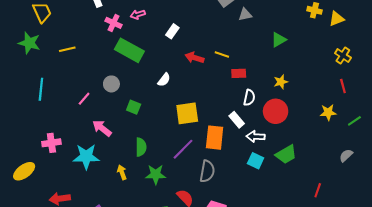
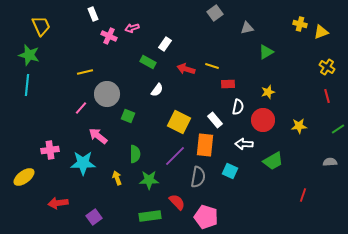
gray triangle: (245, 14) -> (247, 28), moved
yellow line: (67, 49) -> (85, 72), moved
green rectangle: (129, 50) -> (148, 62), moved, size x0.6
gray circle: (111, 84) -> (107, 94), size x1.6
cyan line: (41, 89) -> (27, 85), moved
yellow star: (328, 112) -> (299, 126), moved
yellow square: (187, 113) -> (179, 122), turned 35
white rectangle: (237, 120) -> (215, 120), moved
gray semicircle: (346, 155) -> (330, 162), turned 40
cyan square: (256, 161) -> (230, 171), moved

